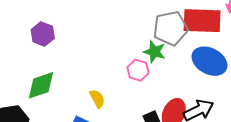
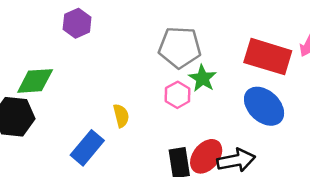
gray pentagon: (171, 28) -> (180, 47), moved
green diamond: (41, 85) -> (35, 81), moved

